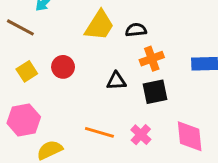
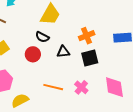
black semicircle: (136, 30) -> (42, 37), moved, turned -144
red circle: (63, 67) -> (33, 54), moved

